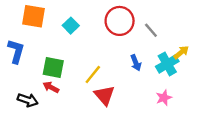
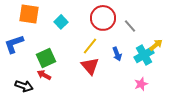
blue L-shape: (16, 51) -> (14, 44), turned -125
green square: (53, 67) -> (46, 58), turned -36
yellow line: (93, 74) -> (90, 46), moved
red triangle: (104, 95) -> (90, 66), moved

